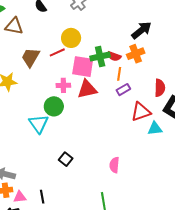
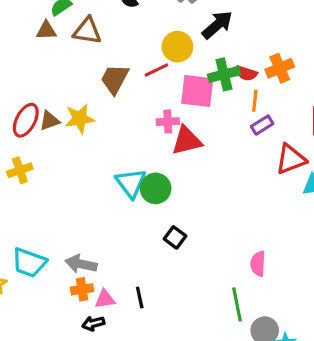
black arrow: (141, 30) -> (217, 25), moved
red triangle: (87, 89) -> (187, 141), moved
green circle: (54, 106) -> (156, 188), moved
pink semicircle: (114, 165) -> (258, 264), moved

